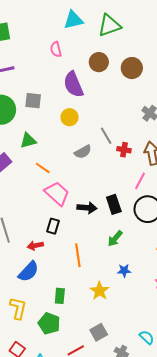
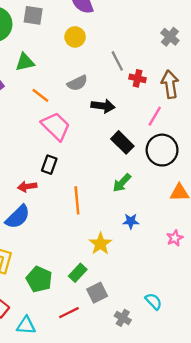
gray semicircle: (83, 152) -> (77, 83), moved
black rectangle: (114, 204) -> (122, 142), turned -30
black arrow: (87, 208) -> (103, 106), moved
green rectangle: (60, 296) -> (78, 273), moved, turned 35

